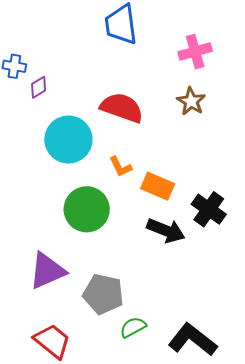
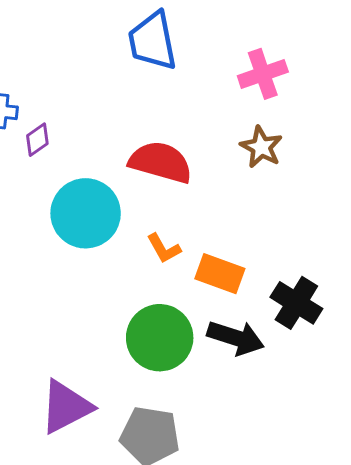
green circle: (87, 209) -> (160, 338), moved

